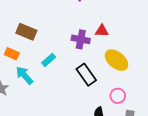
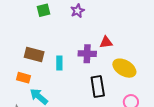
cyan rectangle: (49, 60) -> (59, 63), moved, turned -40
black rectangle: (86, 75) -> (98, 86), turned 35

